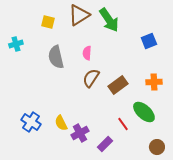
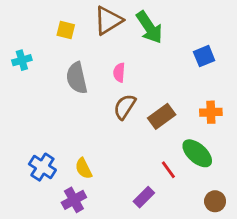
purple cross: (80, 133) -> (74, 200), moved

